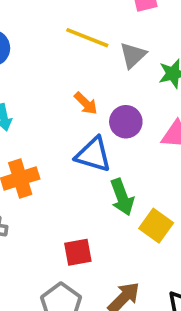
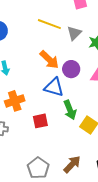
orange arrow: (86, 103) -> (49, 60), size x1.5
red square: (78, 252) -> (40, 121), moved

